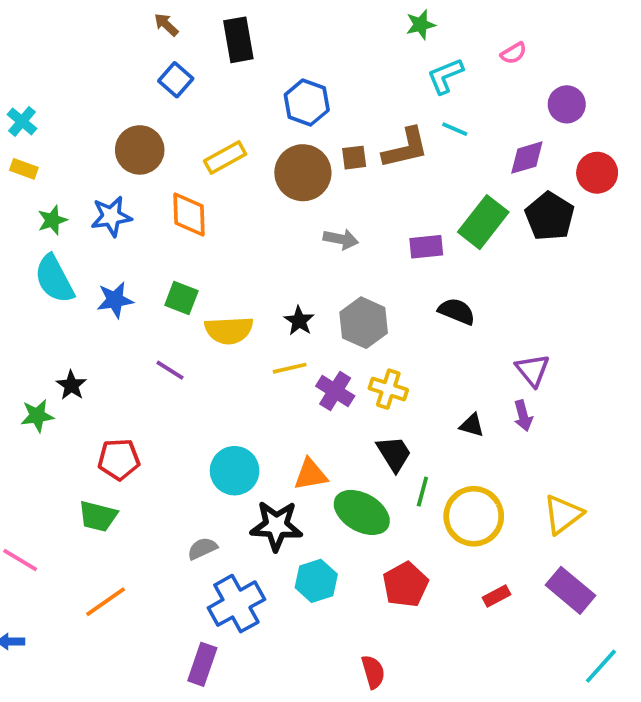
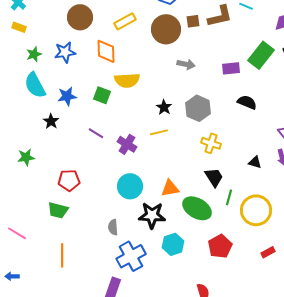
yellow semicircle: (229, 330) -> (127, 80), moved
black star: (71, 385) -> (51, 121), moved
purple cross: (335, 391) -> (127, 144), moved
gray semicircle: (202, 549) -> (113, 227), turned -70
orange line: (106, 602) -> (62, 255), turned -55

